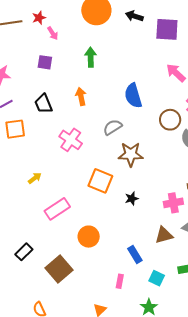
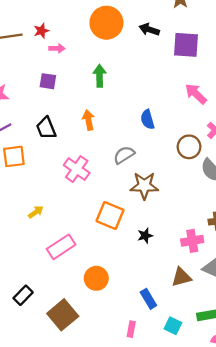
pink arrow: (53, 33) -> (57, 48), turned -56
blue semicircle: (133, 96) -> (147, 119), size x0.7

